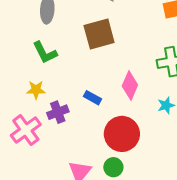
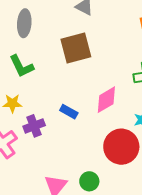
pink diamond: (130, 85) -> (106, 100), turned 36
red circle: (122, 134) -> (121, 147), moved

